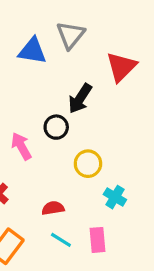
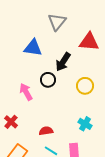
blue triangle: (32, 51) -> (33, 48), moved
red triangle: (121, 67) -> (89, 42), turned 50
yellow circle: (88, 164) -> (85, 86), moved

